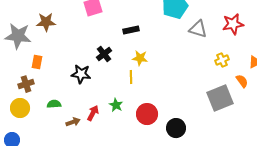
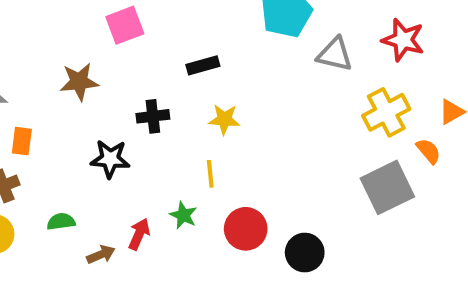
brown star: (46, 22) -> (79, 82), moved
red star: (233, 24) -> (403, 40), turned 30
black cross: (104, 54) -> (153, 116), turned 35
yellow cross: (222, 60) -> (386, 112), size x1.6
yellow line: (131, 77) -> (210, 174), moved

